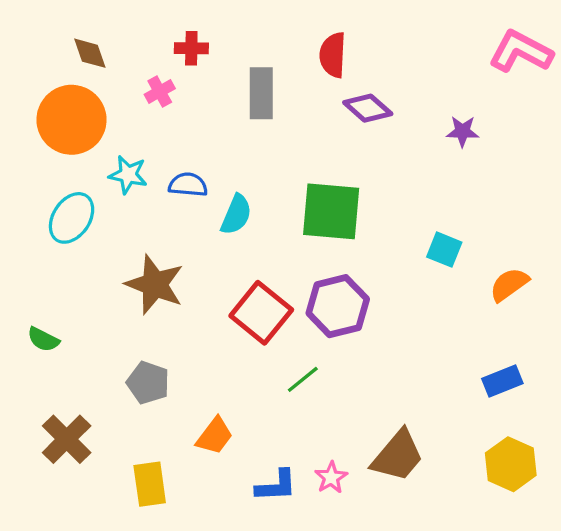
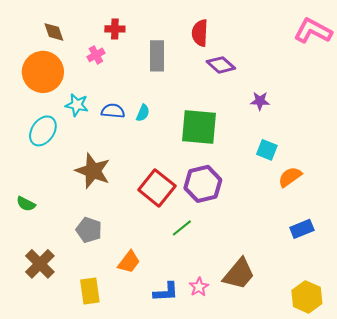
purple star: (463, 131) -> (260, 101), moved
cyan semicircle: (236, 215) -> (143, 113), moved, size x0.7
orange semicircle: (509, 284) -> (290, 177), moved
yellow hexagon: (511, 464) -> (307, 297), moved

